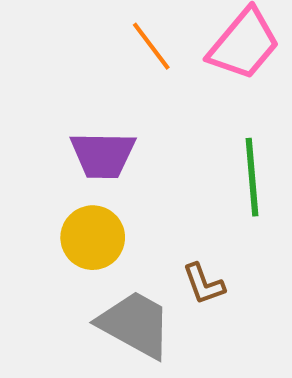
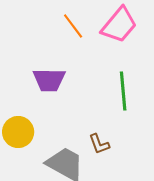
yellow circle: (93, 238) -> (18, 132), moved

